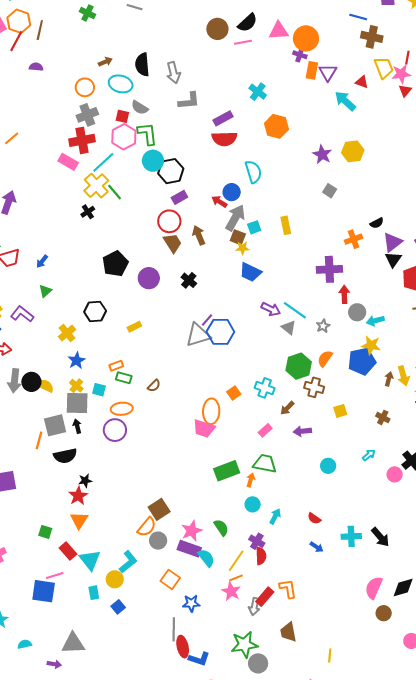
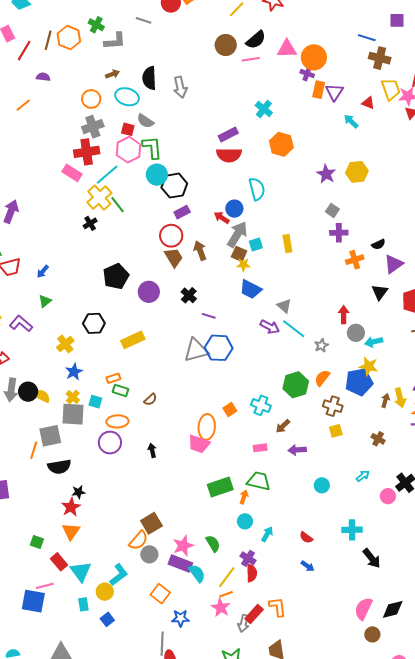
orange hexagon: (19, 21) -> (69, 38), moved
gray L-shape: (189, 101) -> (115, 41), moved
cyan arrow: (345, 101) -> (351, 121), size x0.7
orange line: (12, 138) -> (23, 105), moved
black triangle: (393, 259) -> (380, 292), moved
purple cross: (329, 269) -> (339, 233), moved, size x0.7
purple line: (207, 320) -> (209, 316), moved, turned 64
yellow rectangle: (134, 327) -> (133, 340), size x1.6
gray triangle: (289, 328) -> (284, 306), moved
brown cross: (314, 387) -> (333, 406), moved
black arrow: (77, 426) -> (152, 450), moved
pink rectangle: (265, 430) -> (260, 448), turned 32
cyan cross: (351, 536) -> (352, 530), moved

